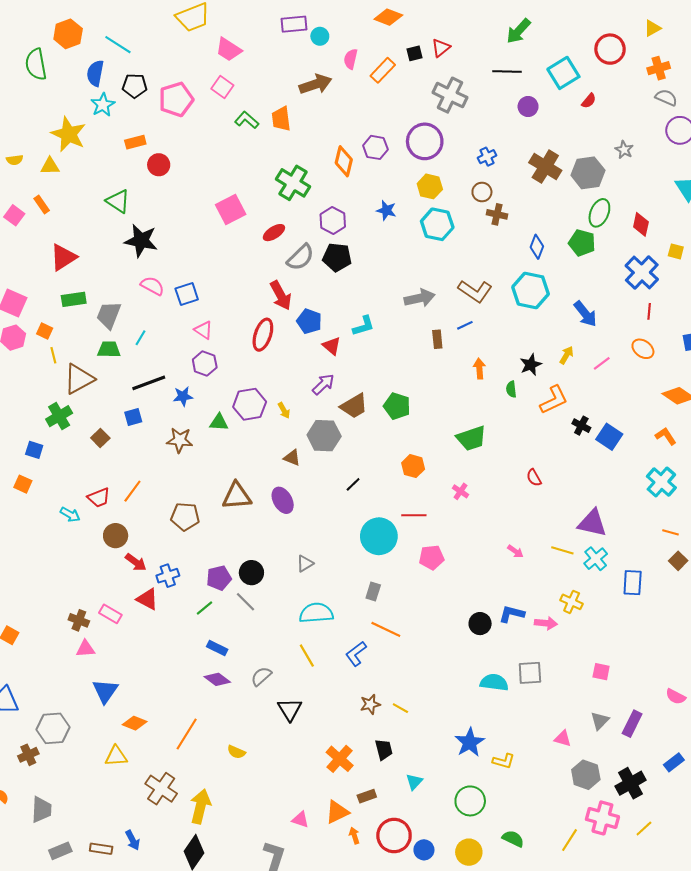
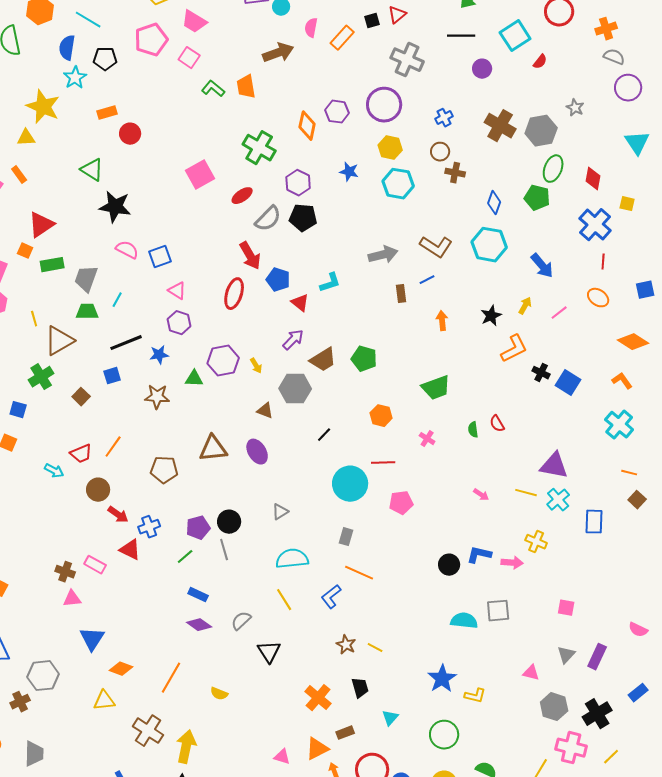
pink pentagon: (176, 99) -> (151, 40), moved
orange square: (45, 331) -> (25, 251), moved
green semicircle: (511, 389) -> (473, 430), moved
gray line: (245, 602) -> (224, 550), turned 30
brown star: (370, 704) -> (346, 645), turned -30

